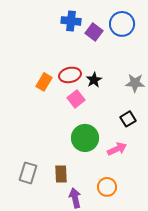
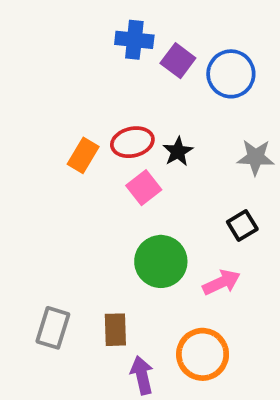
blue circle: (122, 24) -> (231, 74), moved
orange circle: (107, 187) -> (203, 354), size x1.4

